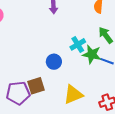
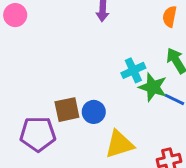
blue circle: (54, 62) -> (94, 112), moved
brown square: (36, 86) -> (67, 110), moved

